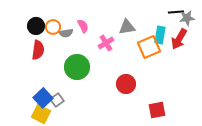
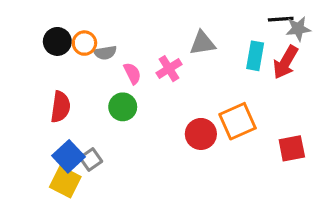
pink semicircle: (83, 26) -> (132, 73), moved
orange square: (149, 47) -> (238, 121), moved
red semicircle: (38, 50) -> (61, 107), moved
green circle: (77, 67) -> (123, 107), size x0.7
red square: (157, 110) -> (292, 148), moved

